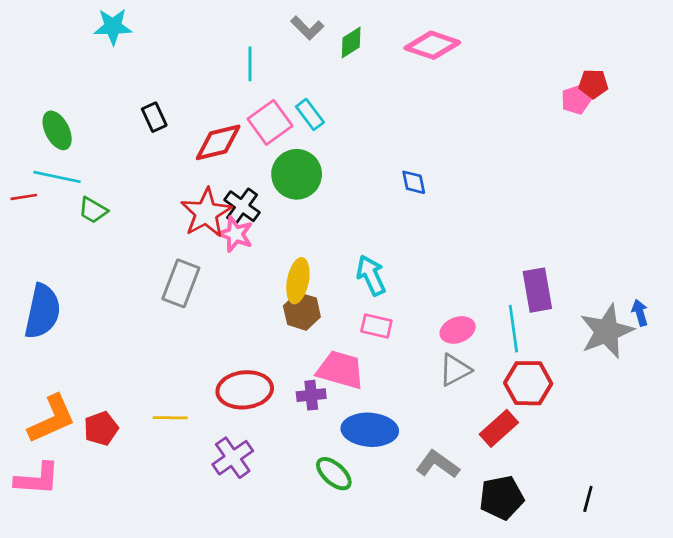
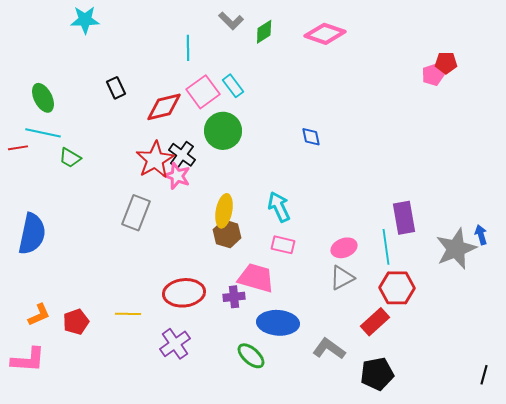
orange L-shape: (52, 419) -> (39, 315), size x0.6
black line: (588, 499) -> (484, 375), moved

